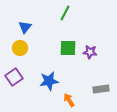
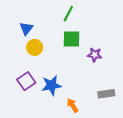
yellow circle: (20, 48) -> (35, 47), moved
green square: (68, 48) -> (72, 39), moved
purple square: (14, 77) -> (26, 81), moved

